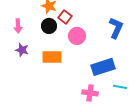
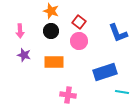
red square: (65, 17) -> (79, 22), moved
blue L-shape: (116, 28) -> (118, 33), turned 135
pink cross: (90, 93) -> (68, 95), moved

